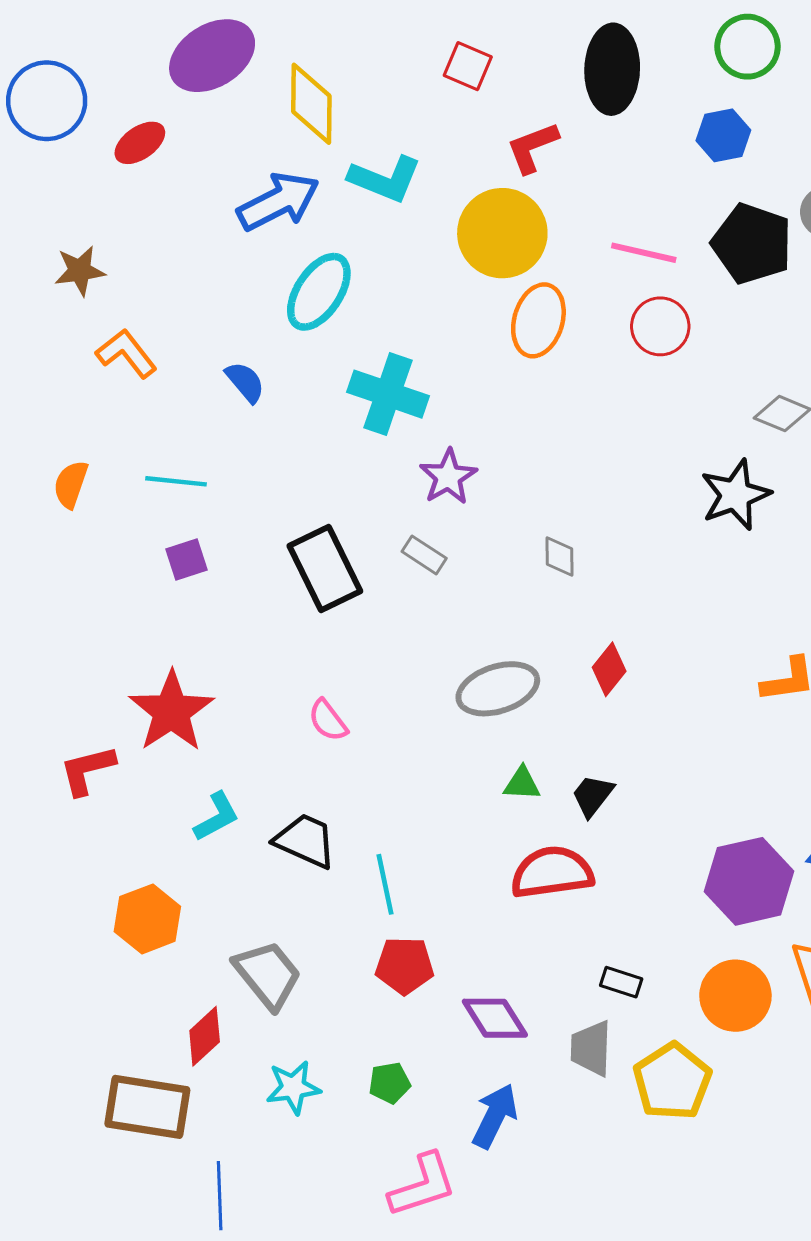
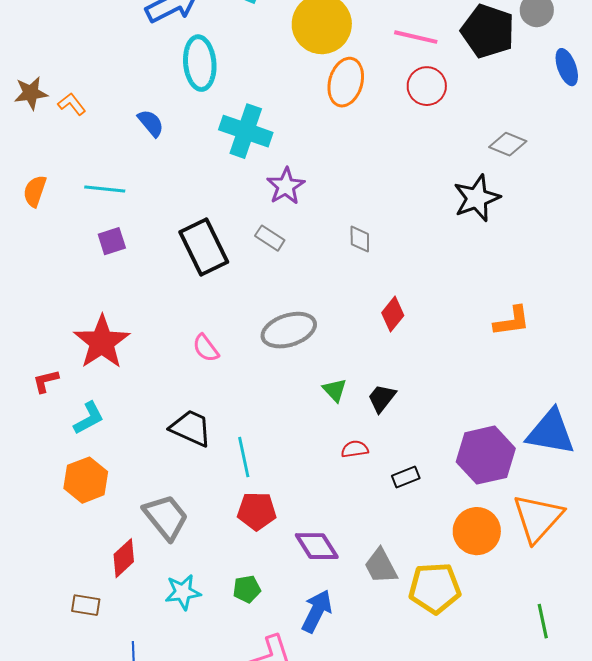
brown star: (80, 271) -> (31, 93), moved
cyan ellipse: (319, 292) -> (200, 63), turned -38
orange L-shape: (126, 353) -> (72, 104), size x0.7
gray ellipse: (498, 689) -> (289, 330), moved
red L-shape: (87, 770) -> (46, 381), size x0.7
green triangle: (522, 784) -> (335, 390), turned 44
cyan L-shape: (217, 817) -> (89, 418), moved
red semicircle: (552, 872) -> (355, 449), size x0.5
black rectangle: (621, 982) -> (406, 477), moved, turned -40
gray trapezoid: (591, 1048) -> (381, 566), turned -30
yellow pentagon: (672, 1081) -> (435, 588), turned 30
brown rectangle: (147, 1107) -> (86, 605), size x0.5

